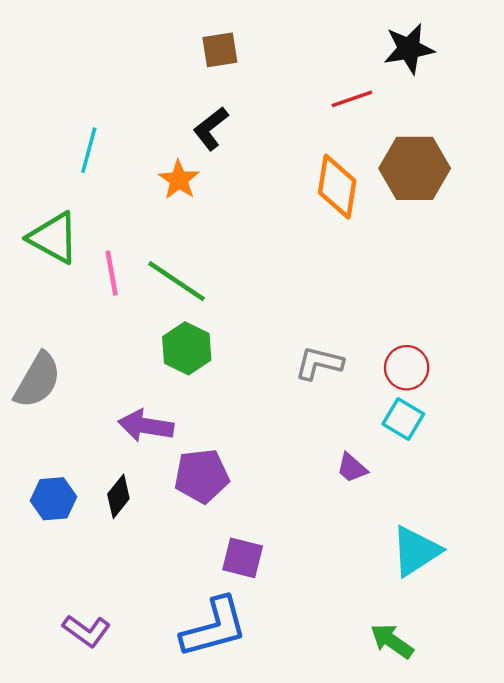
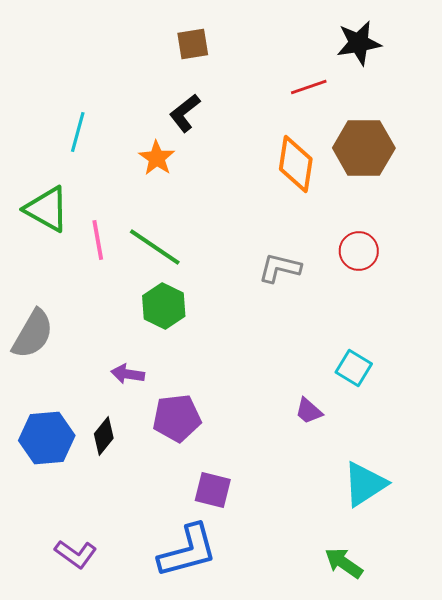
gray L-shape: (319, 363) -> (280, 268), moved
red circle: (407, 368) -> (359, 251), moved
purple arrow: (146, 426) -> (128, 374), size x0.7
blue hexagon: (54, 499) -> (47, 438), size x1.4

